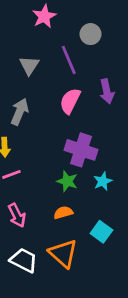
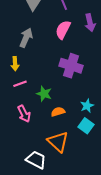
green star: (67, 181) -> (44, 94), moved
cyan star: (103, 181) -> (87, 106), moved
white trapezoid: (24, 260) -> (36, 160), moved

